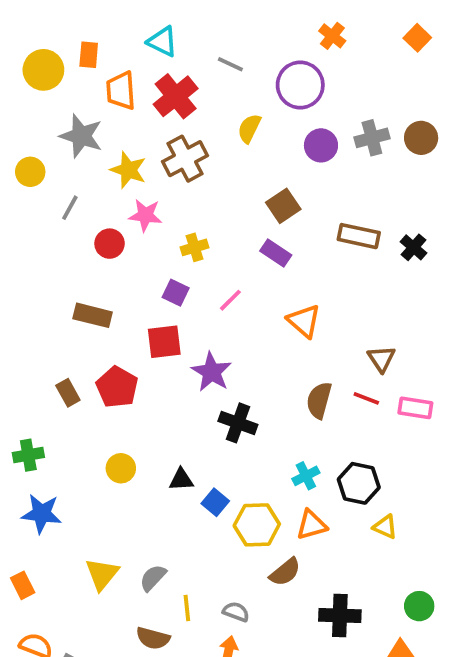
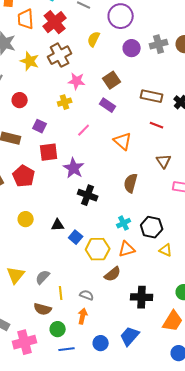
pink star: (145, 215) -> (77, 81), moved
purple square: (176, 293) -> (40, 126), moved
red line: (366, 398) -> (157, 125), moved

